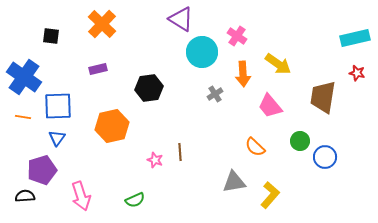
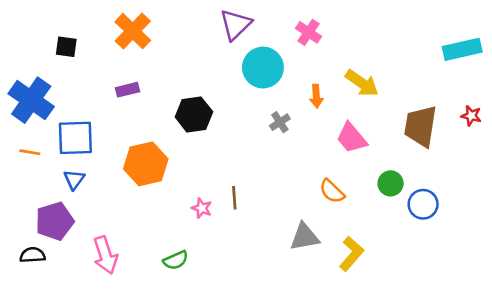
purple triangle: (181, 19) -> (236, 25), turned 44
pink cross: (237, 36) -> (309, 32), moved
red star: (357, 73) -> (471, 116), moved
orange arrow: (243, 74) -> (316, 96), size x0.7

